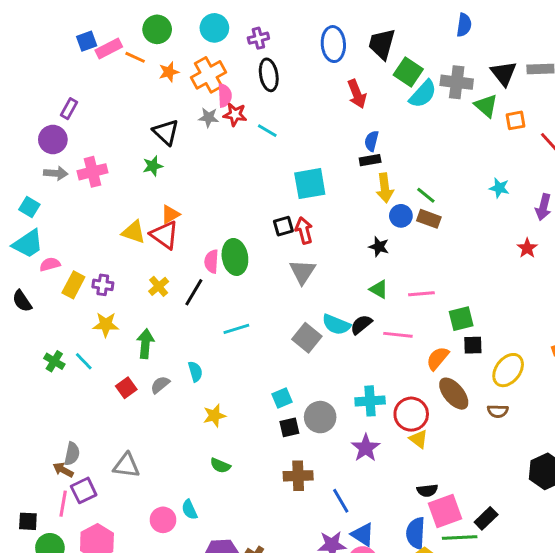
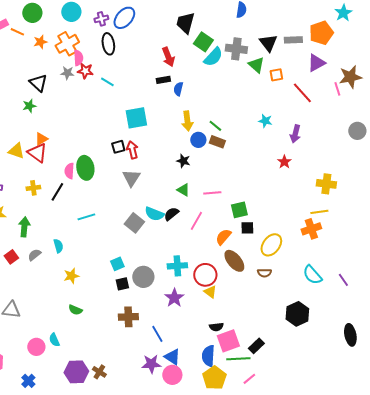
blue ellipse: (333, 44) -> (124, 18), moved, turned 45
black rectangle: (370, 160) -> (163, 80), moved
yellow cross: (159, 286) -> (33, 188), turned 32
pink line: (398, 335) -> (196, 221), turned -66

